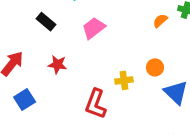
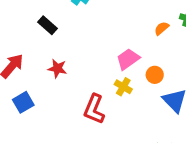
pink trapezoid: (94, 28) -> (128, 59), moved
yellow cross: (124, 80) -> (123, 87), turned 36

